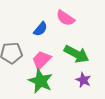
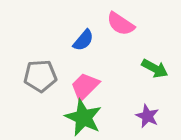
green arrow: (76, 54) -> (155, 68), moved, size x0.7

